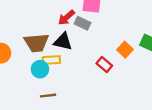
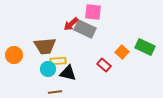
gray rectangle: (82, 23) -> (85, 29), size x1.5
black triangle: (63, 42) -> (68, 73), moved

